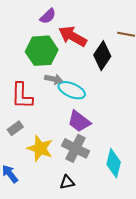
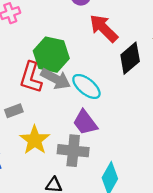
green hexagon: (42, 51) -> (51, 55), moved
gray arrow: (54, 79) -> (56, 79), moved, size x1.5
gray cross: (76, 148) -> (73, 151), turned -36

